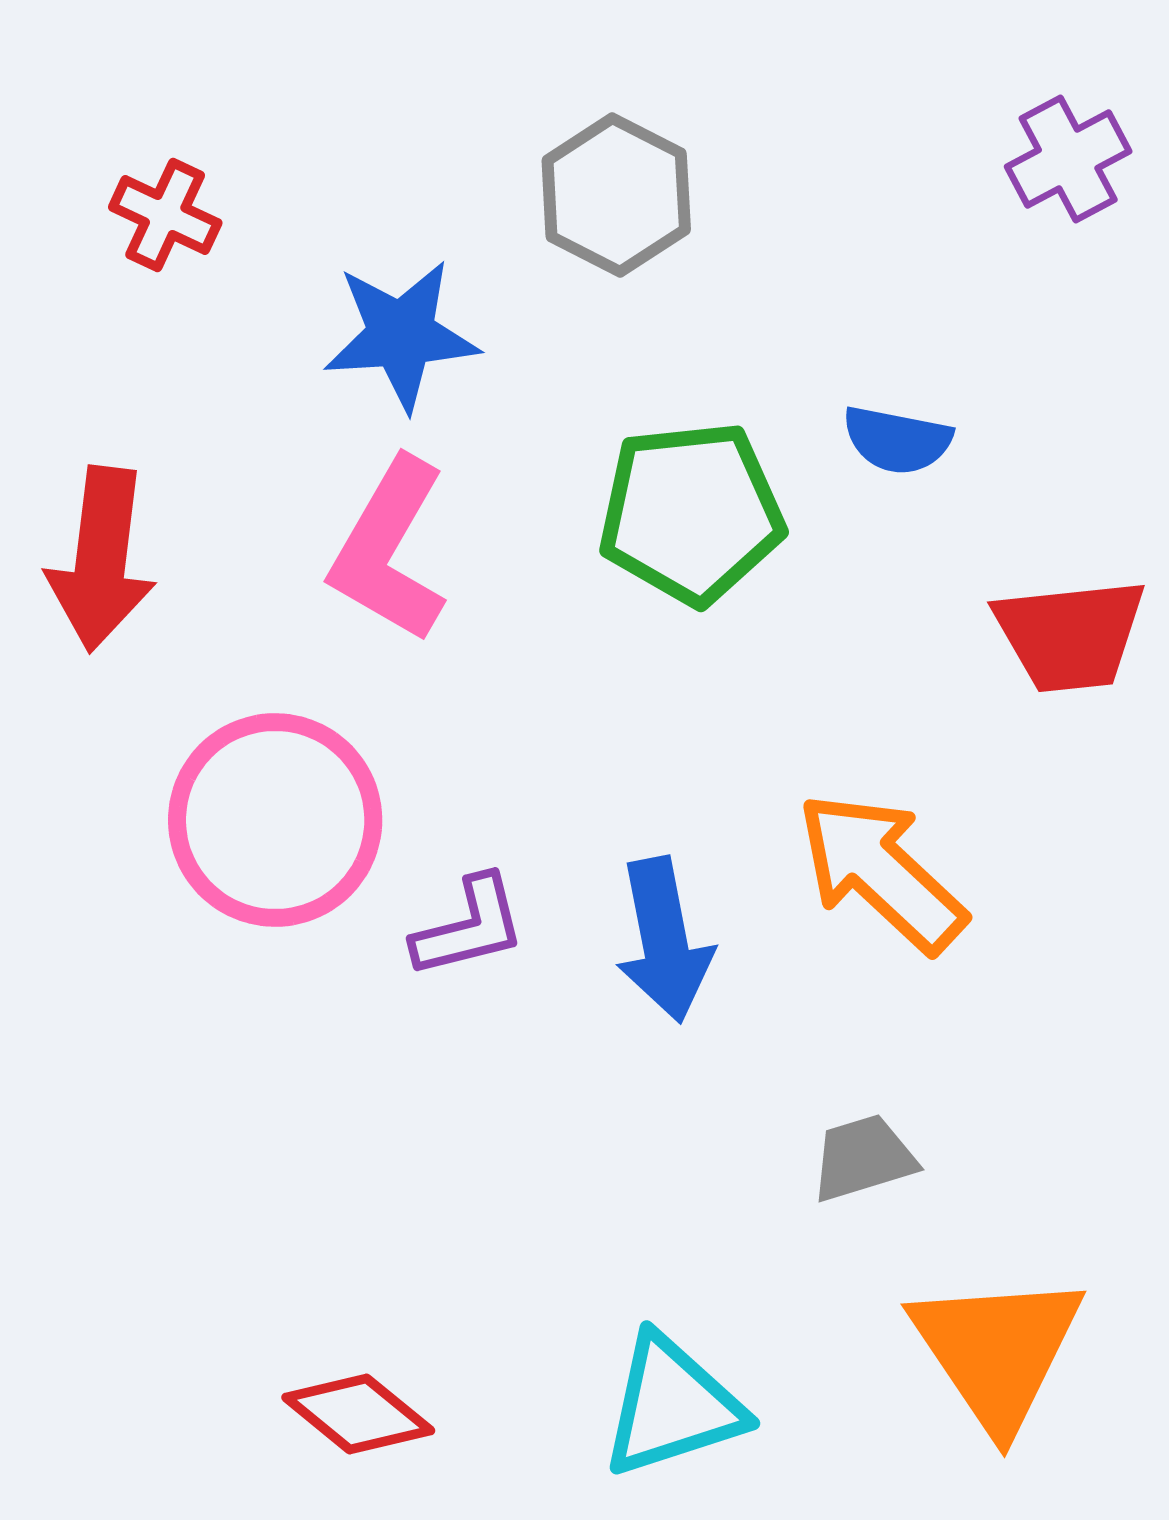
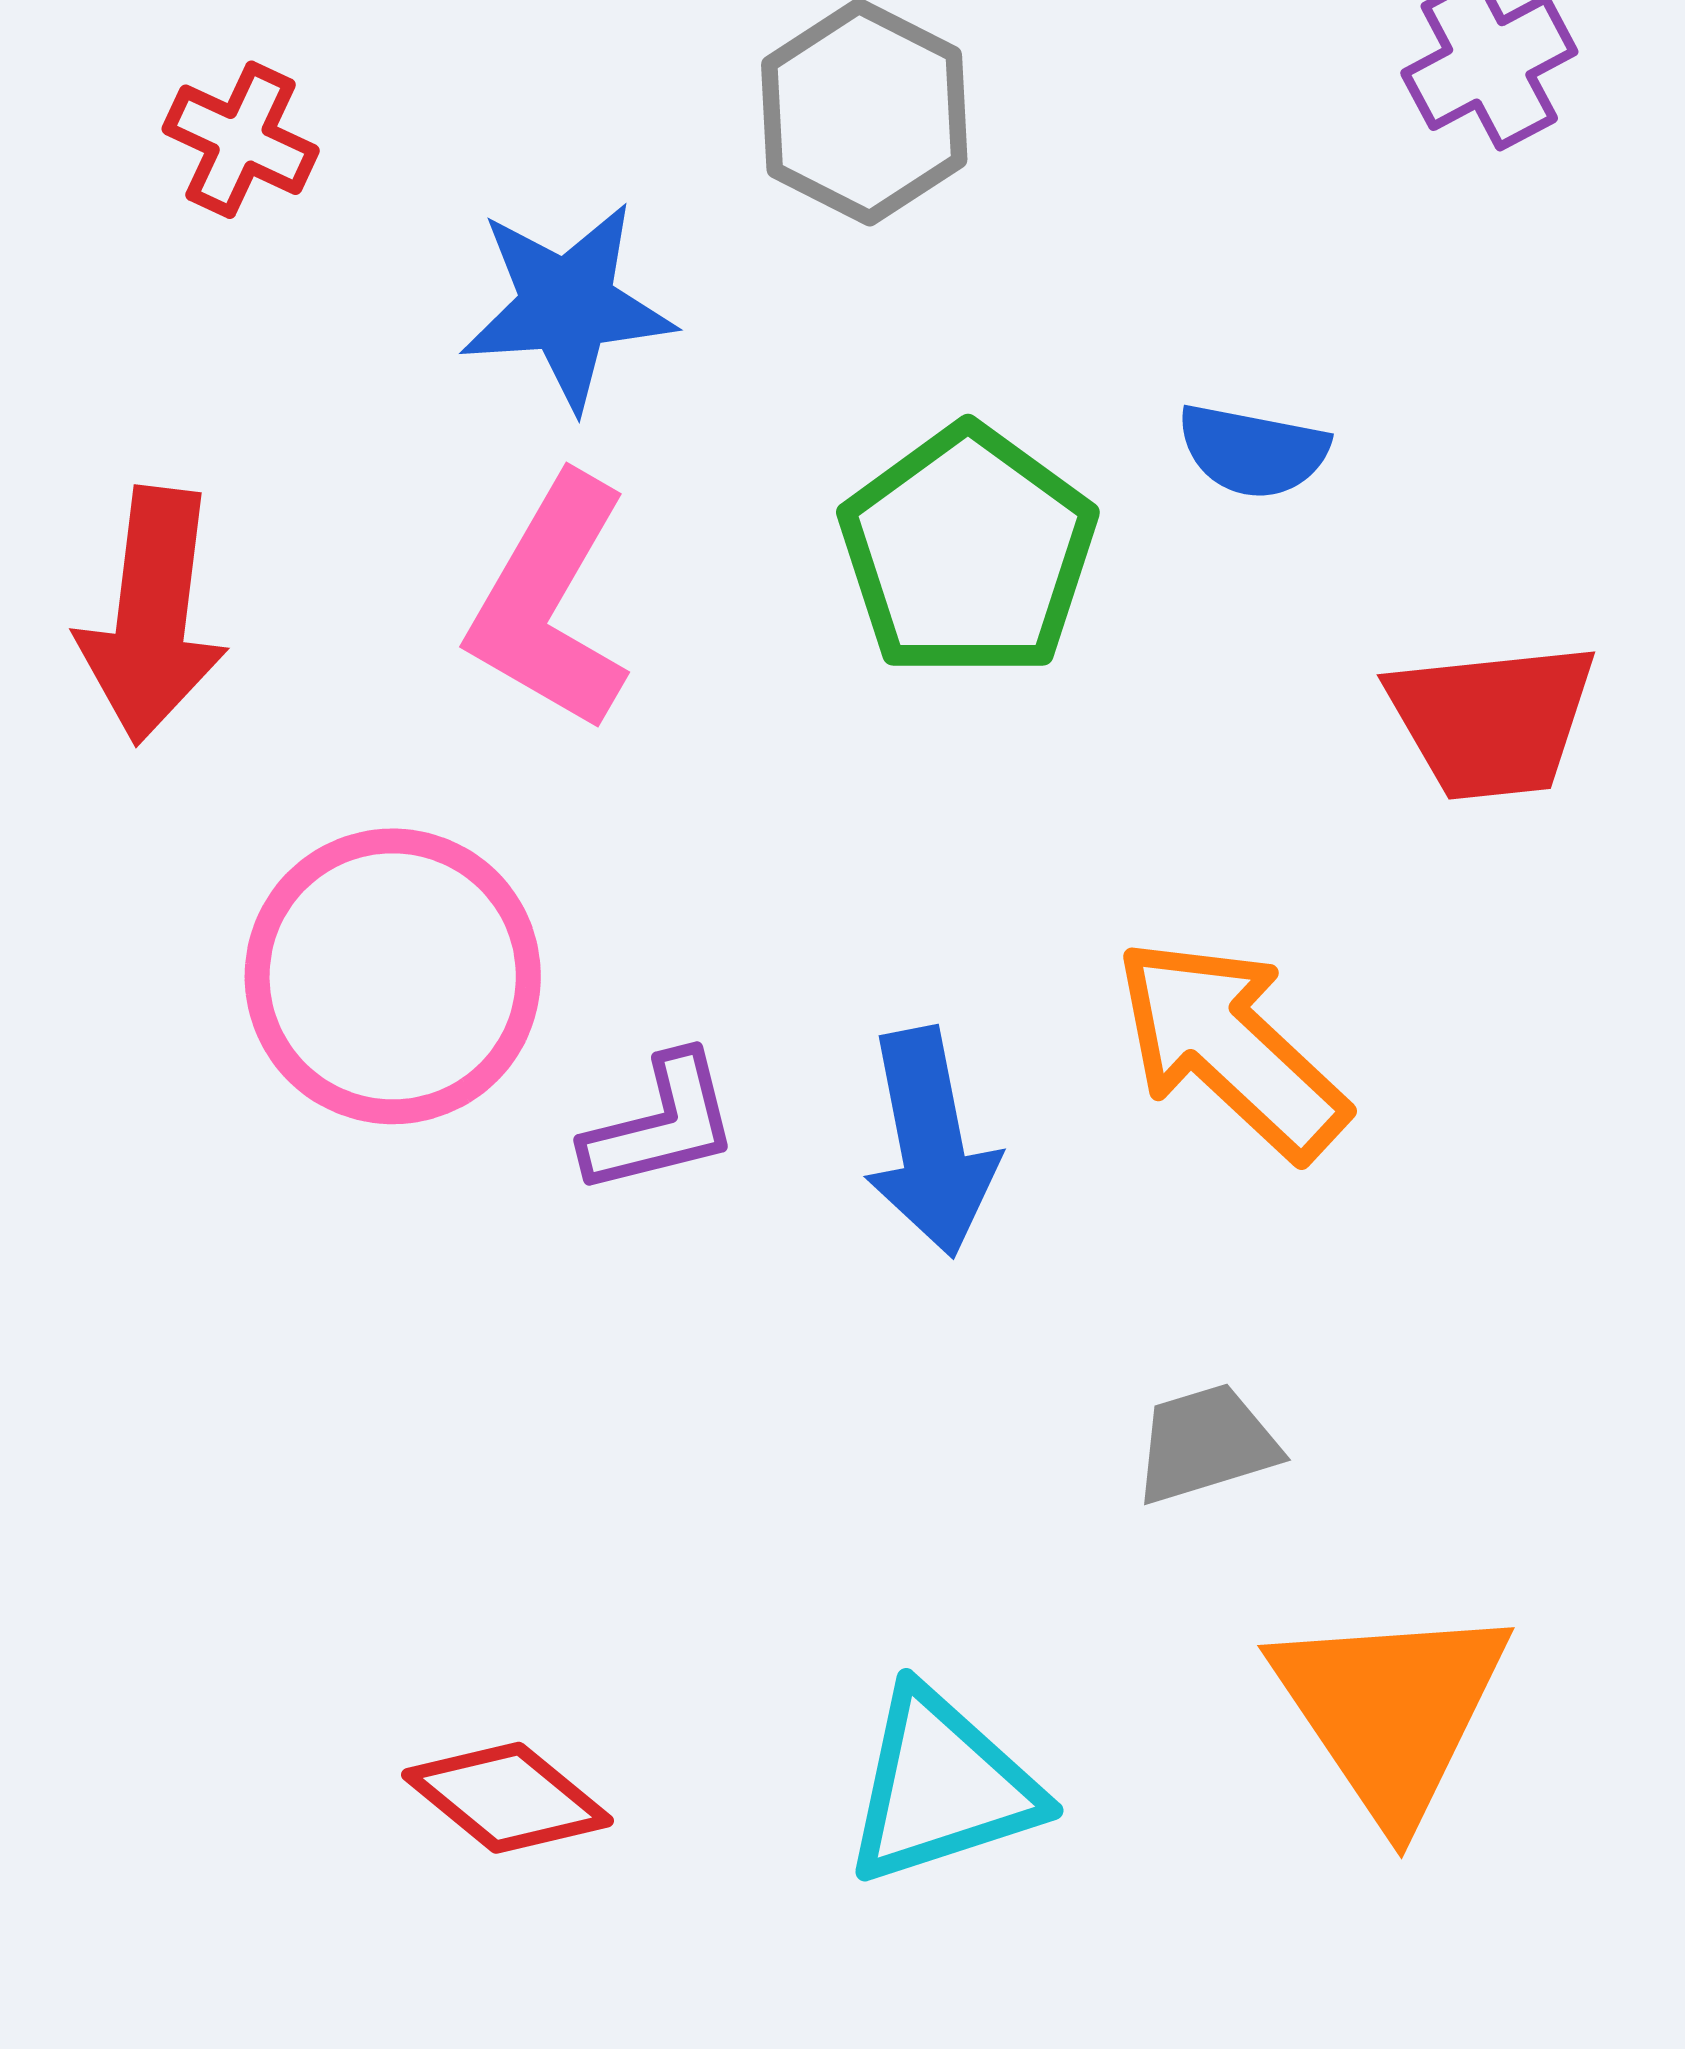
green pentagon: (691, 513) -> (968, 552), turned -30

